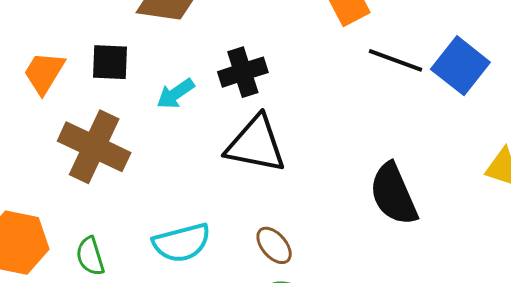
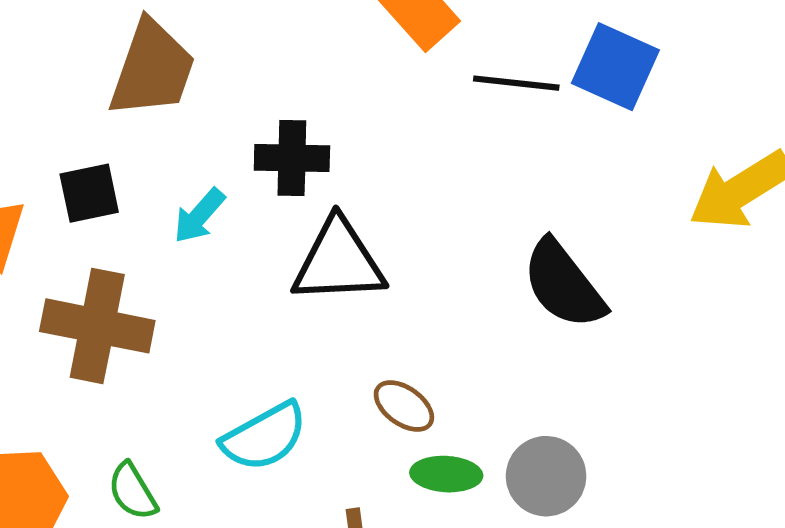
black cross: (243, 72) -> (292, 158), turned 33

